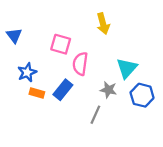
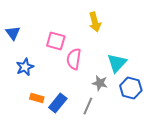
blue rectangle: (63, 90) -> (58, 103), moved
orange rectangle: (37, 93) -> (37, 98), moved

